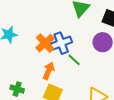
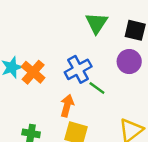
orange cross: (45, 43) -> (33, 72), moved

